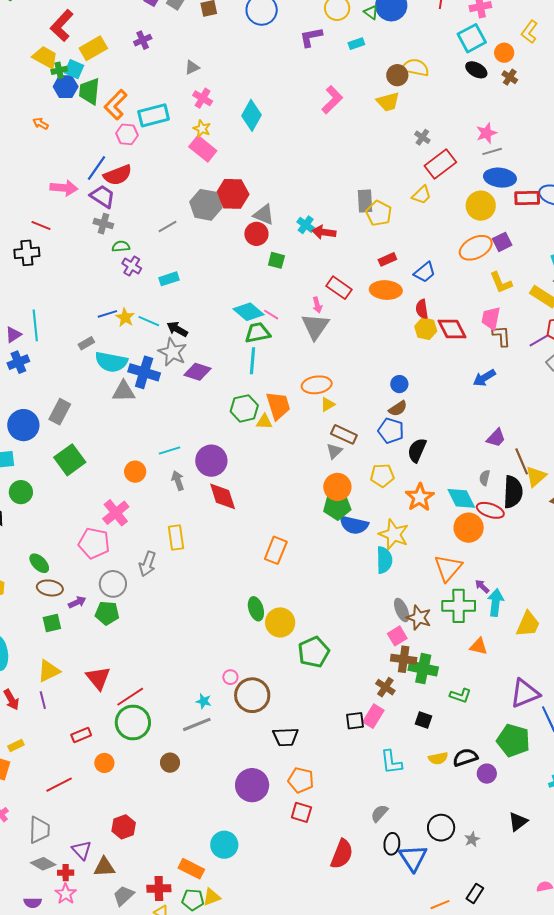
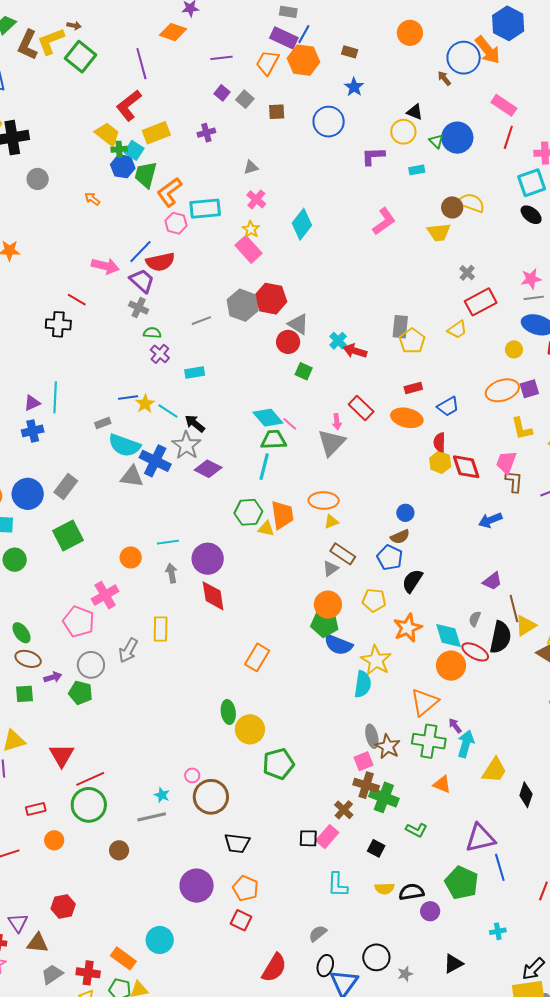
yellow circle: (481, 206) -> (514, 349), size x0.6

